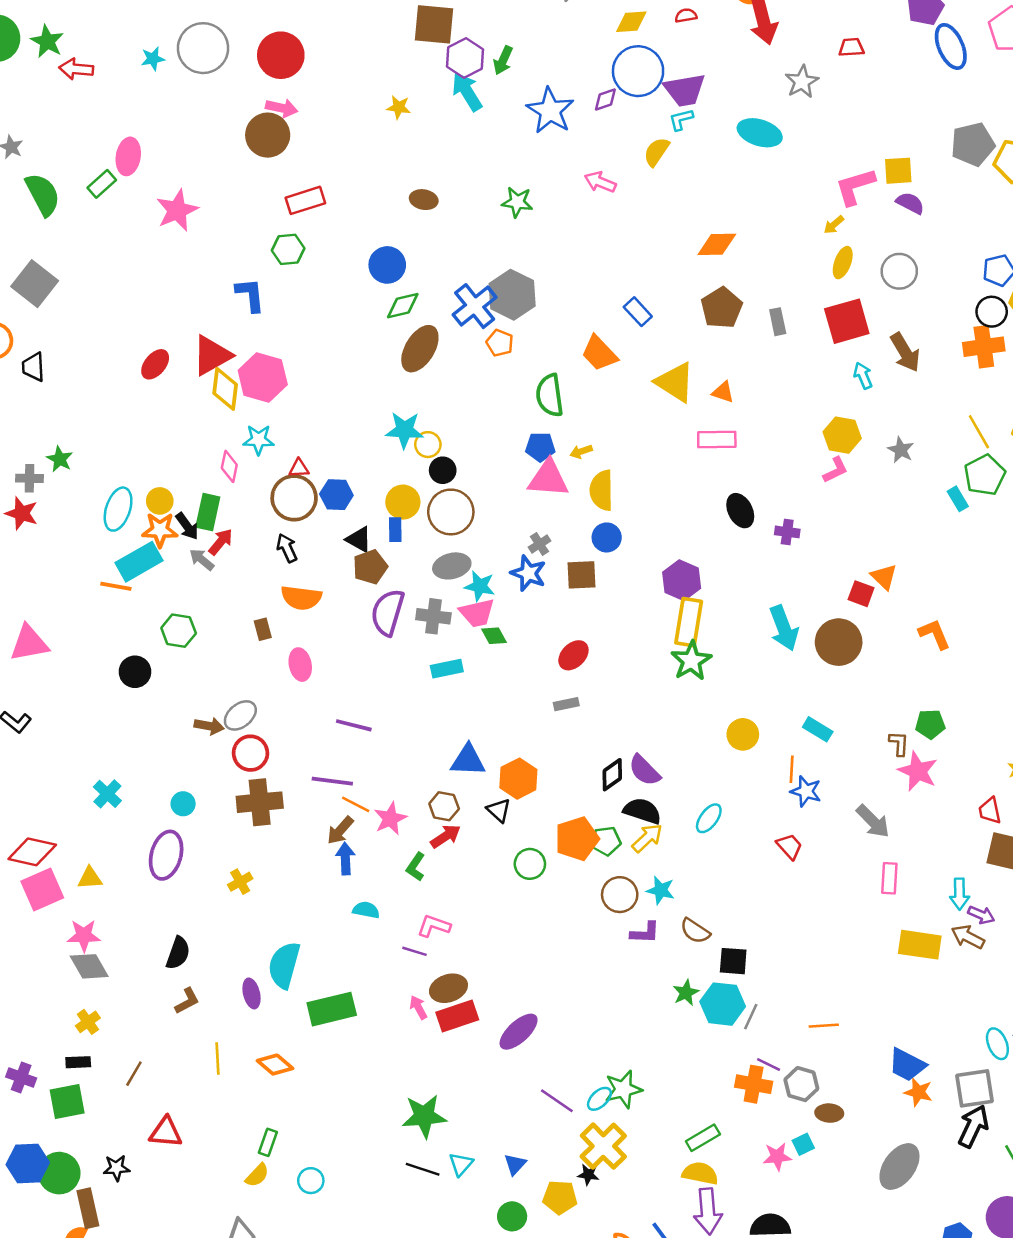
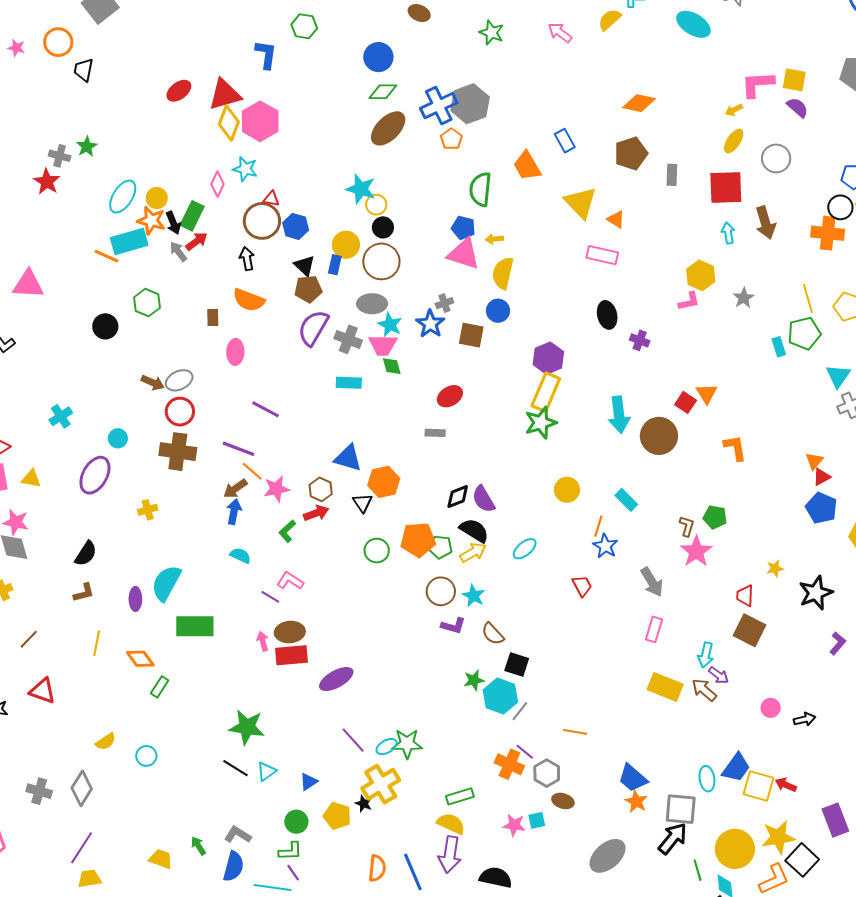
green rectangle: (268, 1142) -> (160, 687), moved

